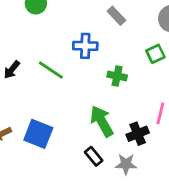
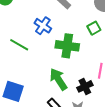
blue cross: (85, 46) -> (43, 26), turned 36
green cross: (117, 76) -> (67, 46), size x1.6

